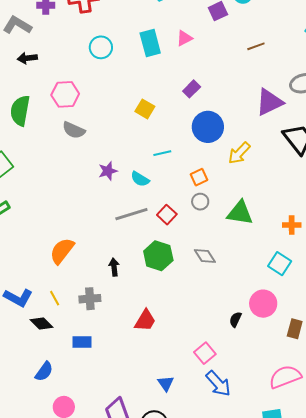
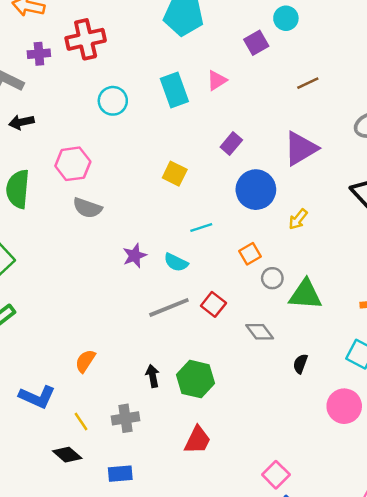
purple triangle: (269, 102) -> (301, 148), moved
yellow arrow: (239, 153) -> (298, 219), size x0.7
gray circle: (200, 202) -> (272, 278), moved
orange semicircle: (62, 251) -> (85, 361), size x0.7
green hexagon: (158, 256) -> (195, 379), moved
gray diamond: (205, 256) -> (260, 332), moved
blue L-shape: (18, 298) -> (37, 397), moved
black semicircle: (235, 319) -> (300, 364), moved

